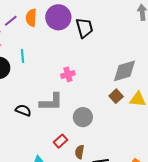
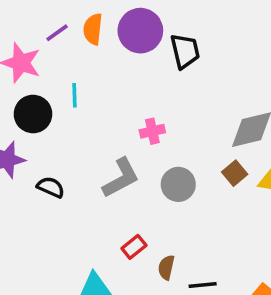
gray L-shape: (51, 102) -> (121, 178), turned -30
black semicircle: (23, 110) -> (51, 187), moved
gray circle: (83, 117) -> (178, 184), moved

